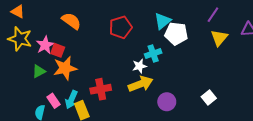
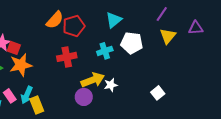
orange semicircle: (71, 21) -> (55, 20), moved, turned 96
white pentagon: (176, 34) -> (132, 43), moved
white star: (140, 66) -> (111, 85), moved
red cross: (101, 89) -> (67, 57), moved
purple circle: (167, 102) -> (84, 97), moved

